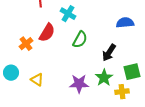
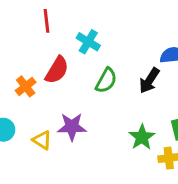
black arrow: (109, 53) -> (149, 81), moved
purple star: (79, 84) -> (72, 127), moved

